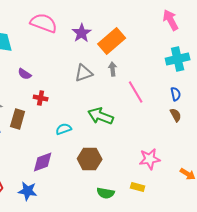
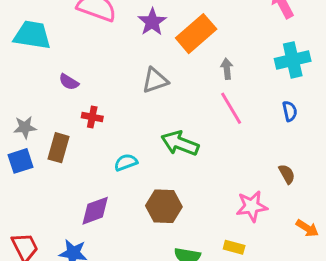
gray arrow: (113, 69) -> (227, 69), moved
brown semicircle: (176, 115) -> (287, 174), moved

